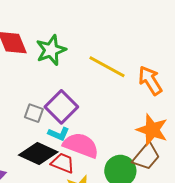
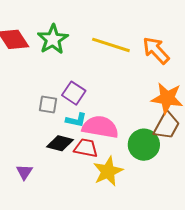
purple square: (61, 107) -> (74, 93), size x0.7
black diamond: (38, 153) -> (60, 143), size x0.7

